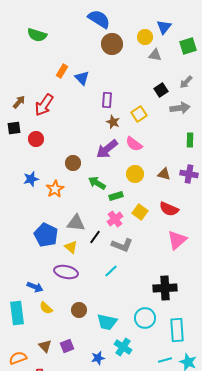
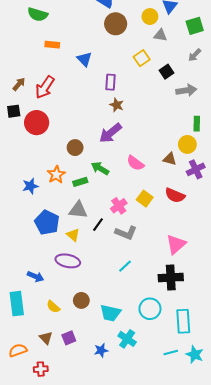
orange rectangle: (62, 71) -> (52, 45), moved, turned 64
gray arrow: (186, 82) -> (195, 55), moved
yellow square: (139, 114) -> (142, 58), moved
red circle: (36, 139) -> (37, 123), size x1.5
pink semicircle: (134, 144) -> (135, 163), moved
yellow circle: (135, 174) -> (187, 144), moved
purple cross: (189, 174) -> (196, 169), moved, turned -36
blue star: (31, 179) -> (30, 186), moved
green rectangle: (116, 196) -> (80, 182), moved
pink triangle: (177, 240) -> (176, 244), moved
cyan line: (111, 271) -> (125, 266), moved
yellow semicircle: (46, 308) -> (53, 307), moved

